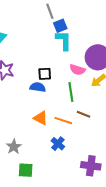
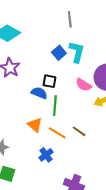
blue square: (60, 26) -> (59, 53), moved, turned -32
green line: (71, 92) -> (55, 106), moved

